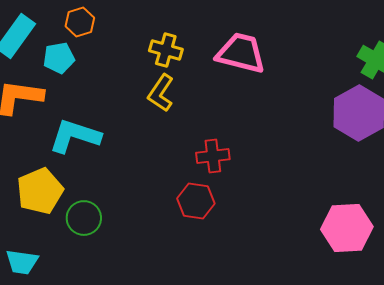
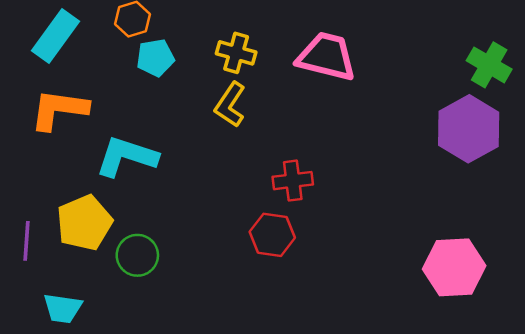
cyan pentagon: (59, 58) -> (155, 58), moved

